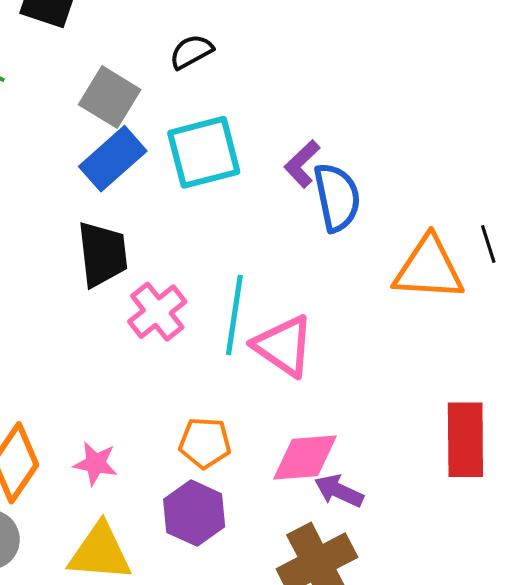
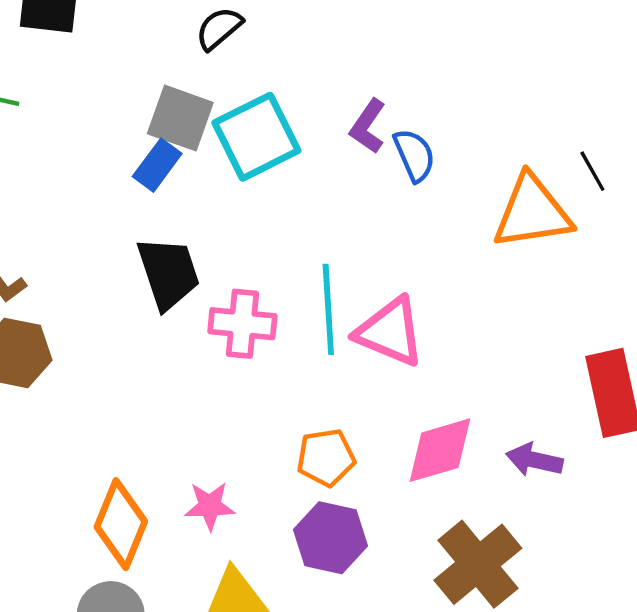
gray square: (110, 97) -> (180, 118), moved
blue rectangle: (113, 159) -> (157, 165), size x0.7
blue semicircle: (337, 197) -> (414, 155), size x0.7
pink cross: (157, 312) -> (242, 324), turned -34
purple arrow: (339, 491) -> (534, 460), moved

